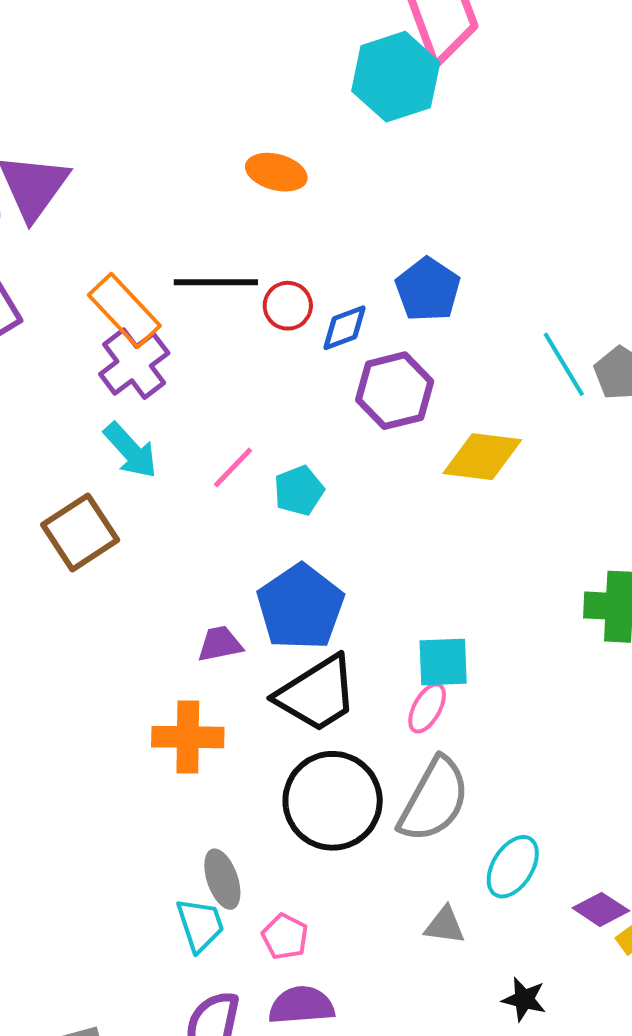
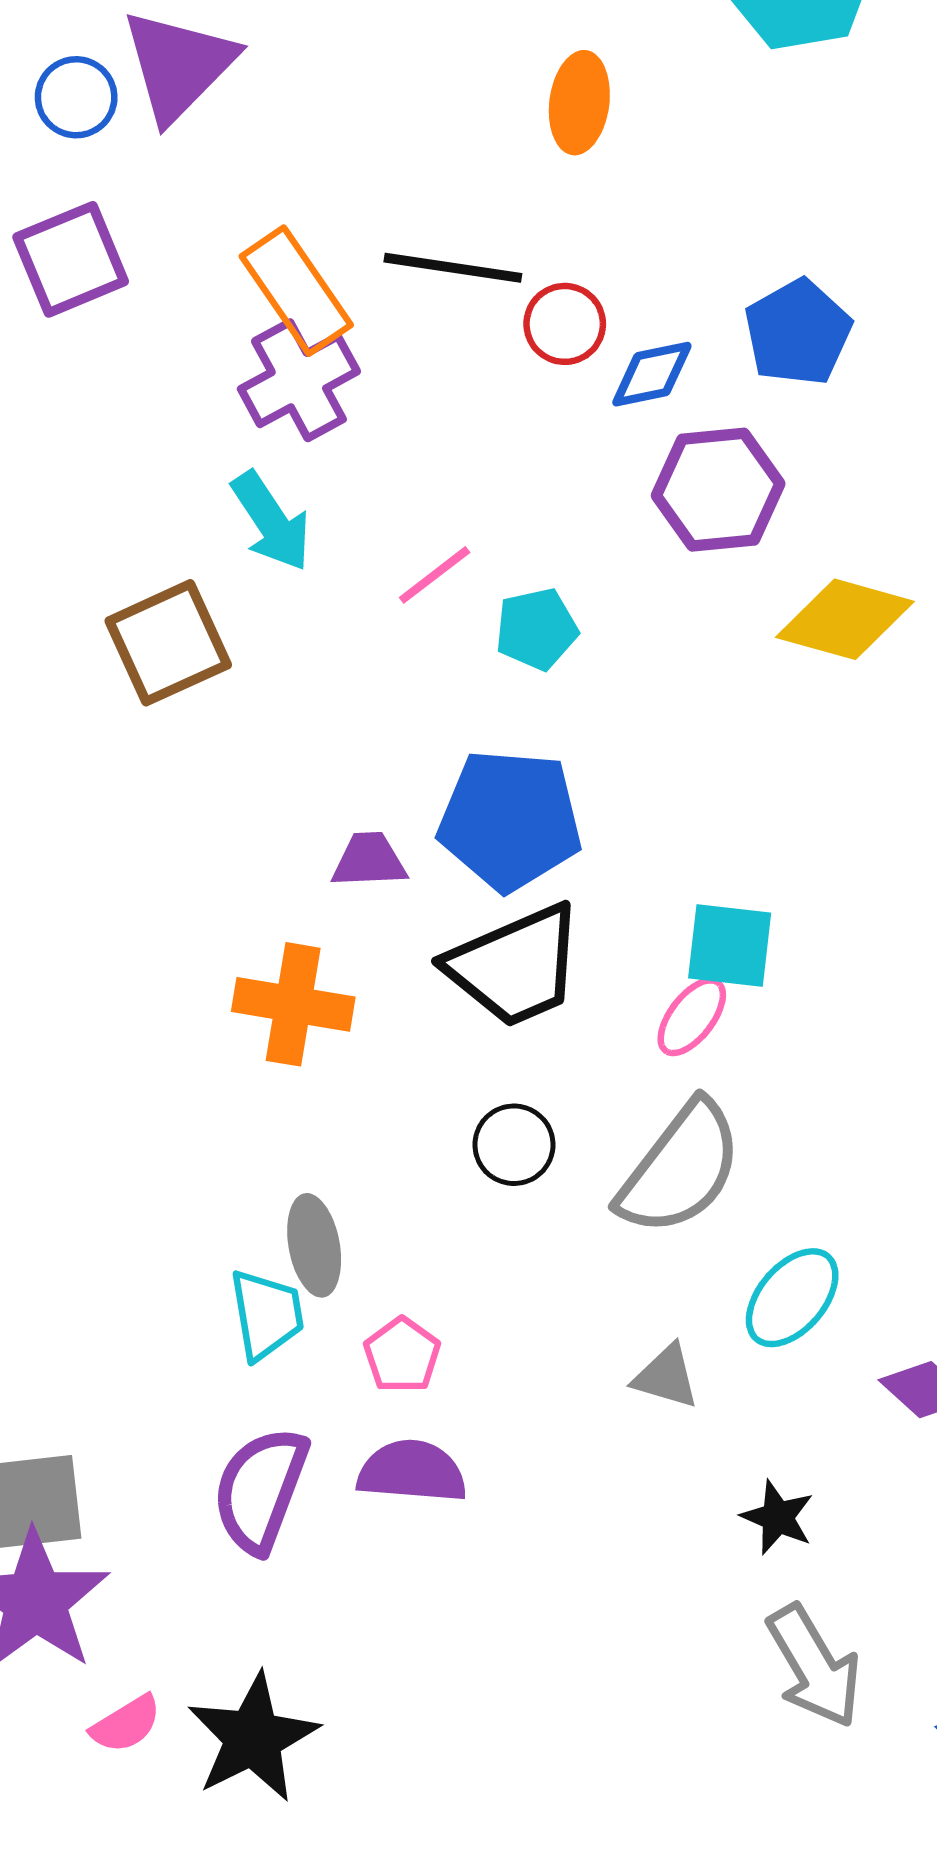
orange ellipse: (276, 172) -> (579, 103), turned 74
blue pentagon: (300, 607) -> (510, 820), turned 30
black circle: (333, 801) -> (514, 1145), size x0.5

